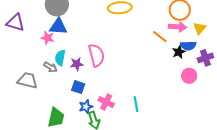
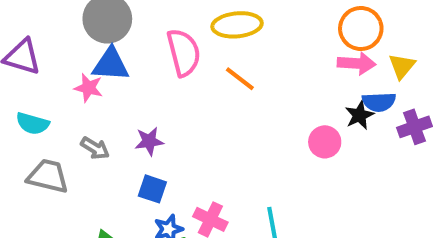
orange line: (160, 37) -> (240, 79), moved
pink semicircle: (96, 55) -> (184, 52), moved
cyan semicircle: (60, 58) -> (33, 124), moved, turned -84
pink circle: (189, 76) -> (325, 142), moved

